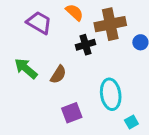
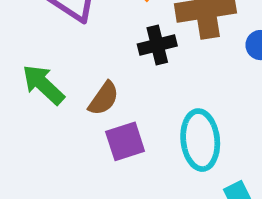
purple square: (72, 113) -> (125, 141), moved

